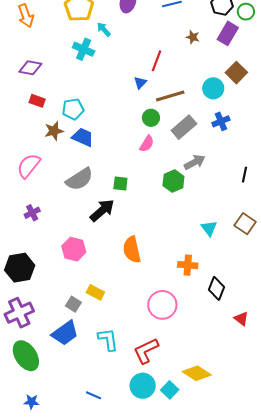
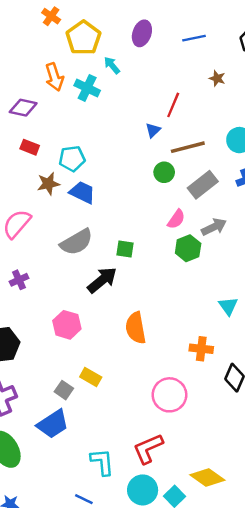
orange arrow: (26, 16) -> (54, 77), moved
pink semicircle: (147, 144) -> (176, 219), moved
cyan L-shape: (108, 339) -> (102, 462), moved

